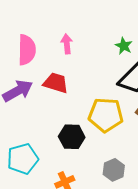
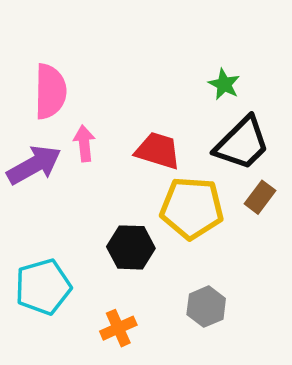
pink arrow: (67, 44) -> (84, 143), moved
red trapezoid: (56, 83) -> (158, 151), moved

